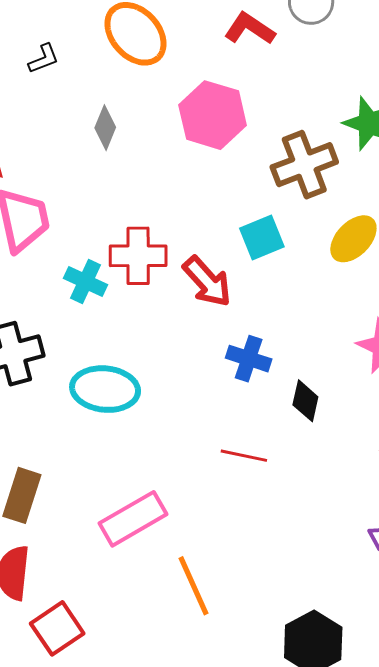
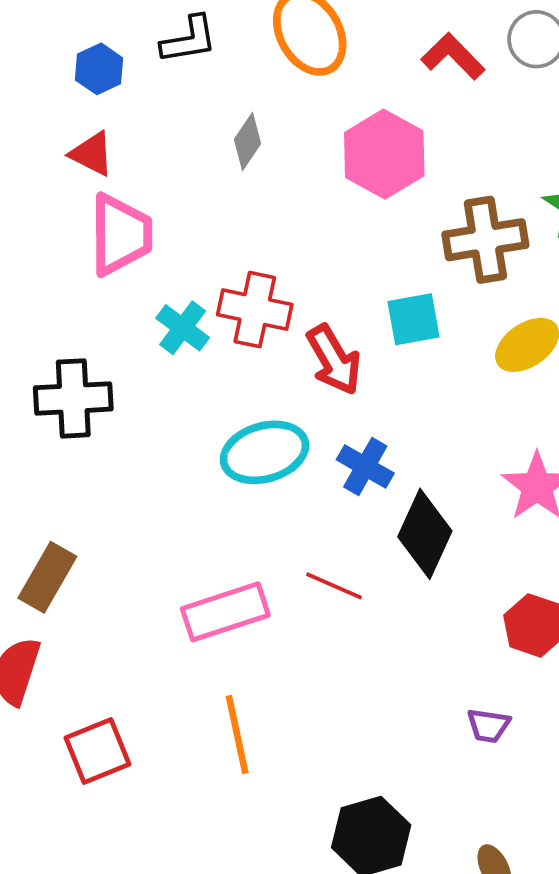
black L-shape: (44, 59) -> (189, 40), size x1.4
cyan ellipse: (105, 389) -> (265, 452), moved, turned -34
black diamond: (305, 401) -> (425, 534), size x1.6
pink rectangle: (133, 519) -> (225, 612), moved
red square: (57, 628) -> (97, 751), moved

